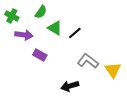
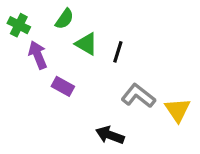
black line: (75, 33) -> (118, 52), turned -32
purple arrow: (24, 35) -> (38, 55), turned -120
black arrow: (70, 86) -> (110, 135), turned 36

